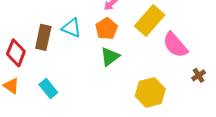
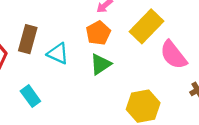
cyan triangle: (71, 28) -> (58, 53), moved

